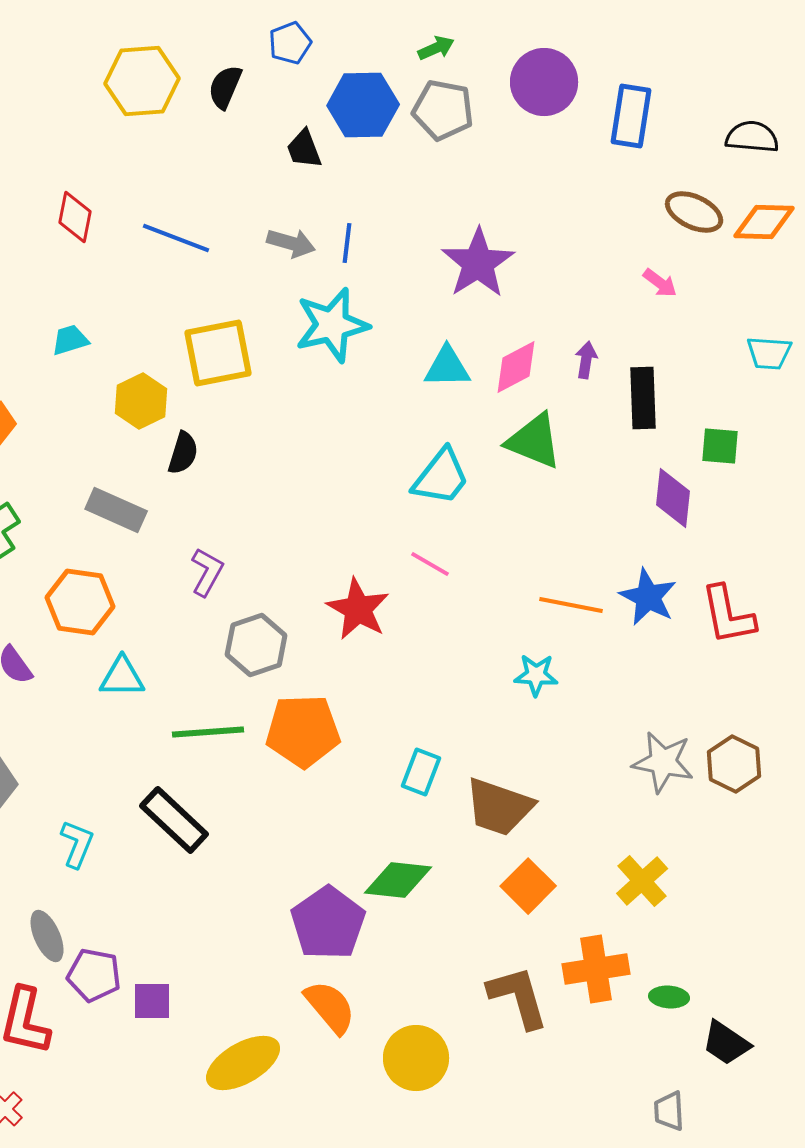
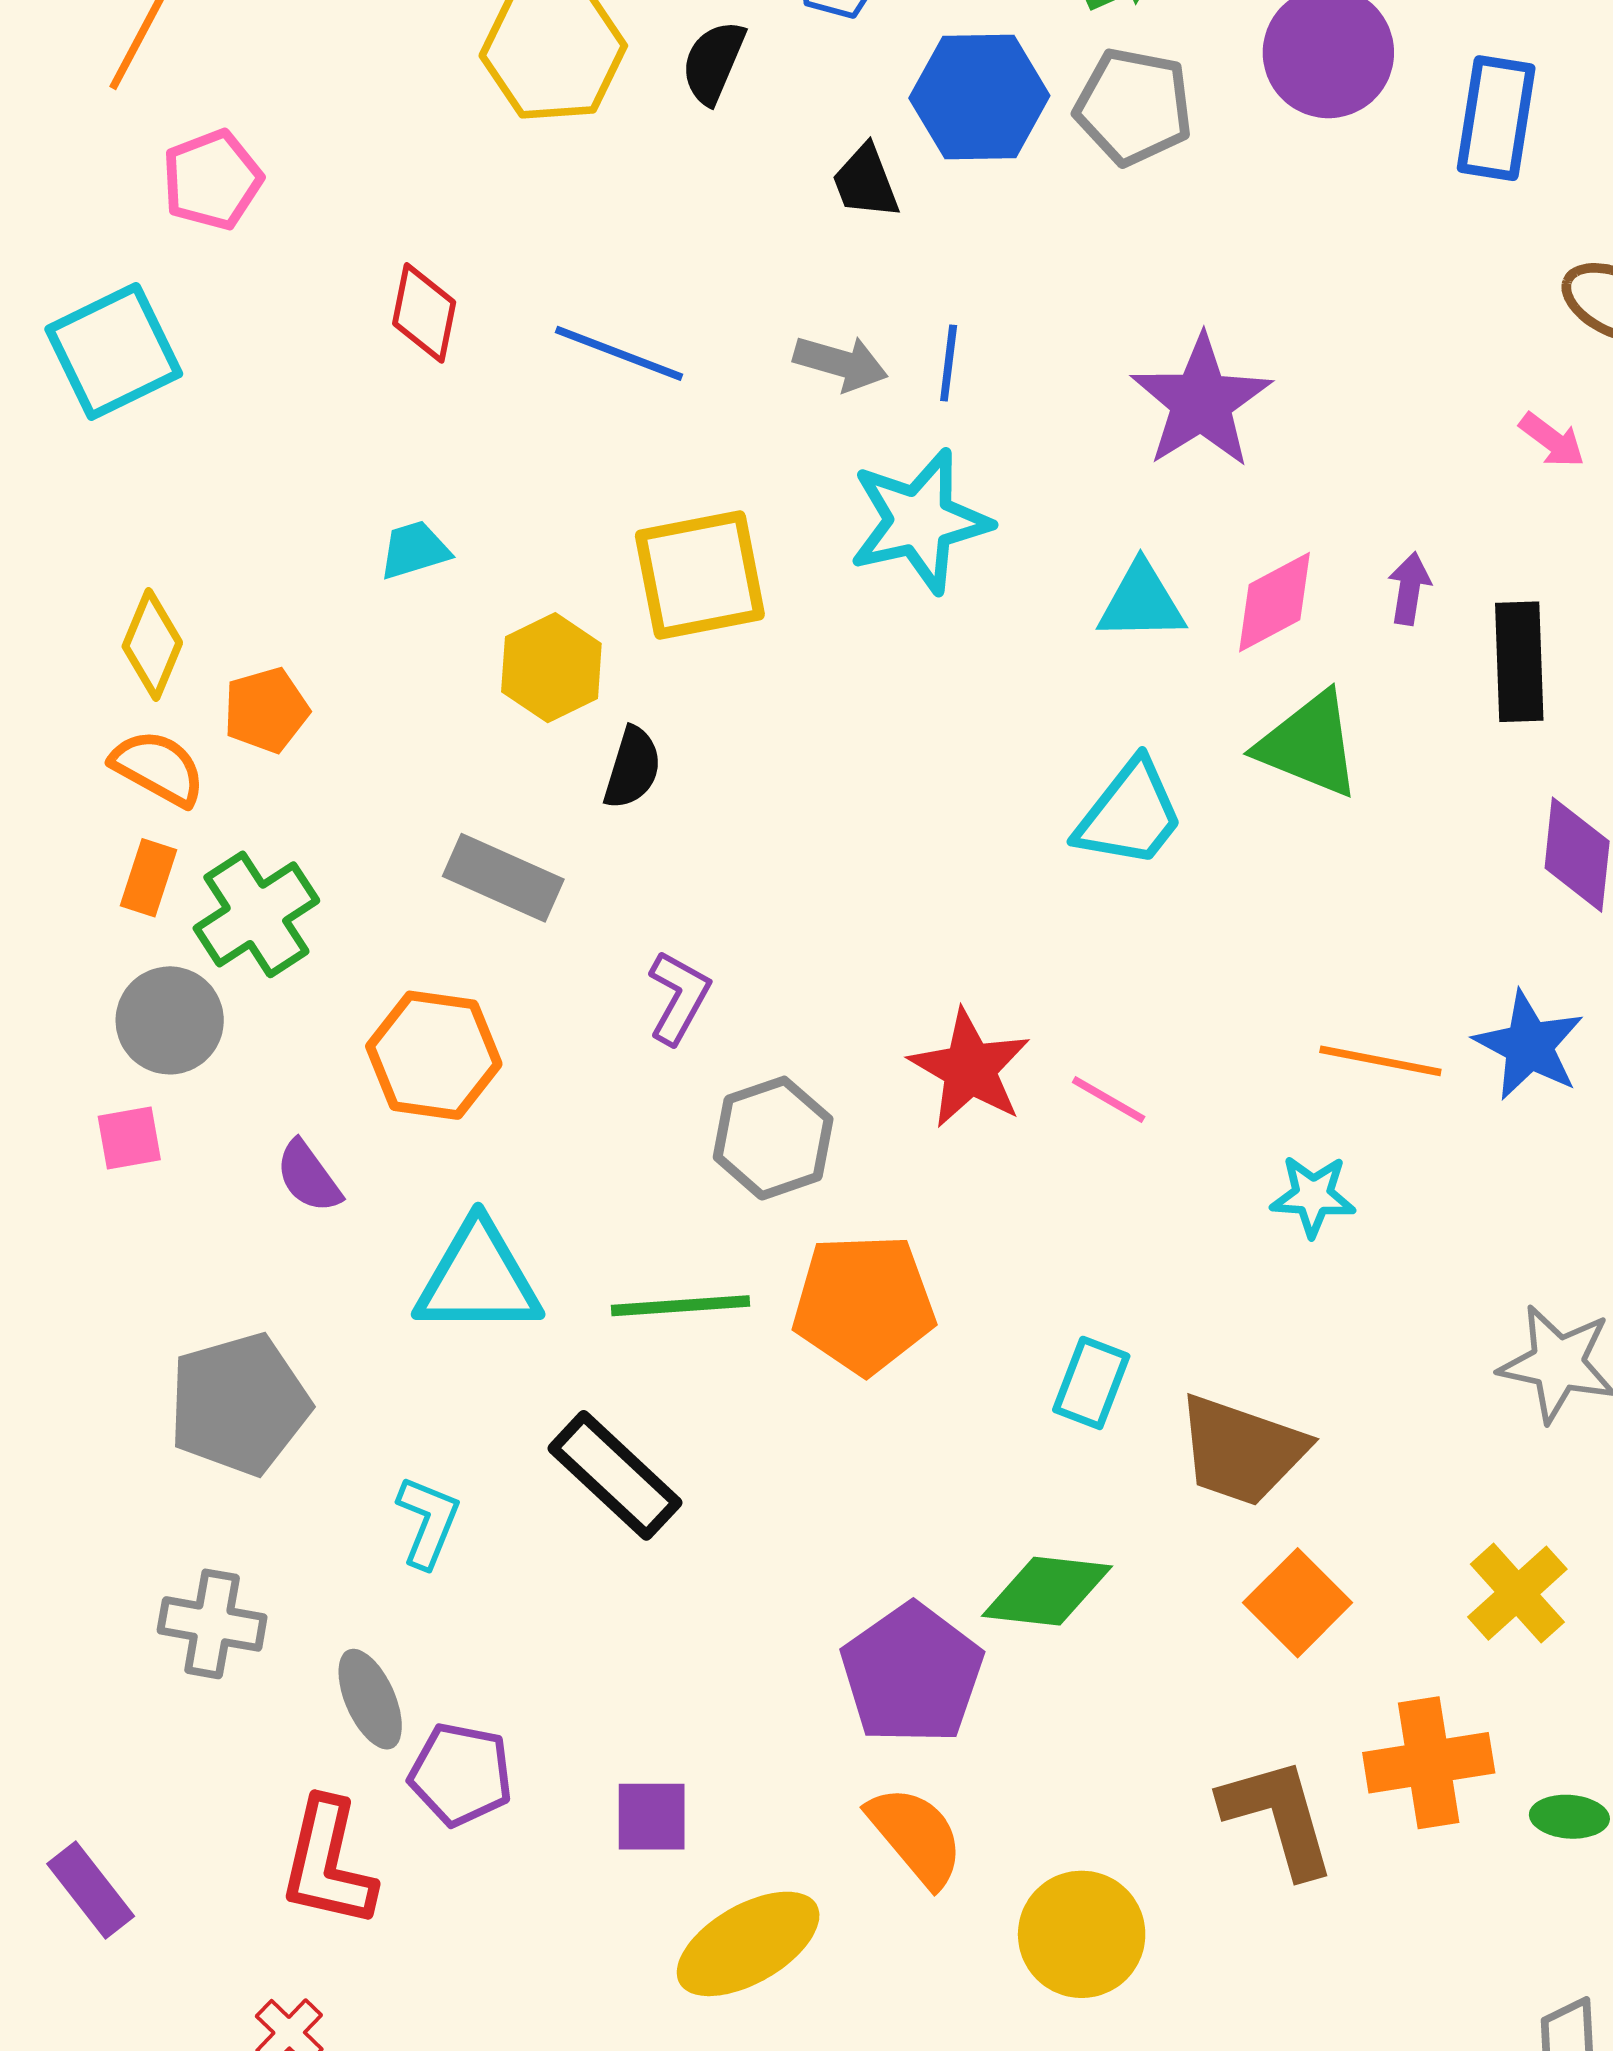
pink line: (430, 564) -> (1109, 1099), moved
cyan triangle: (122, 677) -> (478, 1279), moved, size x1.5
purple square: (152, 1001) -> (652, 1817), moved

